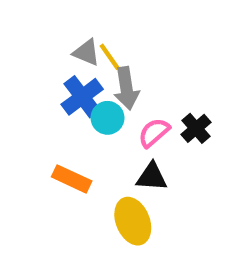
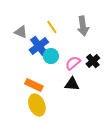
gray triangle: (86, 53) -> (21, 32), moved
gray arrow: (126, 88) -> (83, 26), moved
yellow ellipse: (133, 221) -> (37, 105), moved

